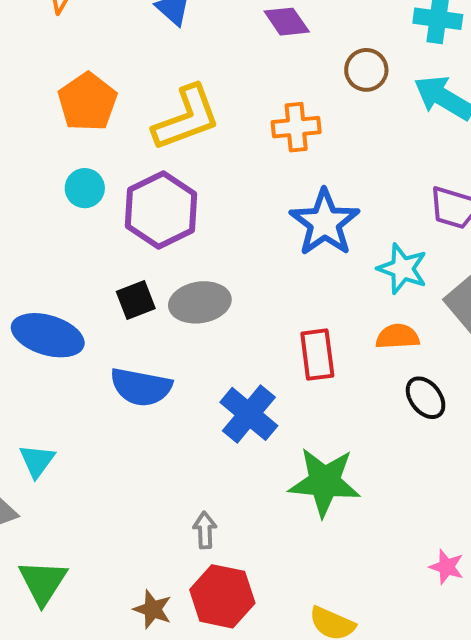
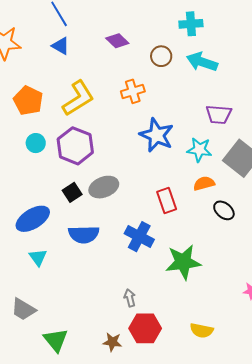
blue ellipse: (48, 335) -> (33, 219), turned -36
cyan triangle: (37, 461) -> (38, 257), moved

